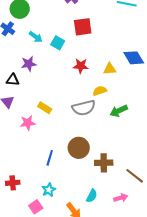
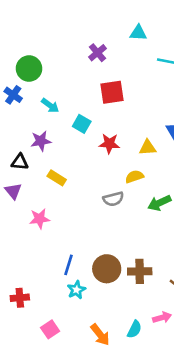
cyan square: (58, 43) -> (82, 124), moved
yellow rectangle: (45, 108) -> (57, 178), moved
gray semicircle: (84, 108) -> (113, 199), size x0.7
brown circle: (79, 148) -> (107, 269), moved
cyan star: (49, 190) -> (76, 290), moved
cyan semicircle: (92, 196) -> (134, 329), moved

